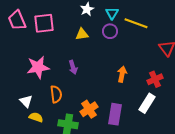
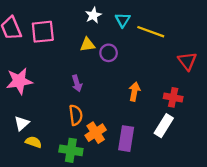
purple circle: (110, 31) -> (109, 53), moved
pink star: (38, 67) -> (19, 81), moved
red cross: (155, 79) -> (173, 97), turned 35
orange semicircle: (56, 94) -> (76, 115), moved
white triangle: (26, 101) -> (22, 123), turned 32

